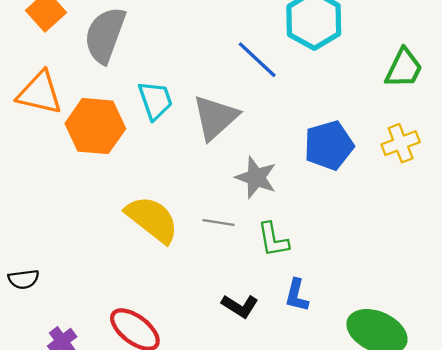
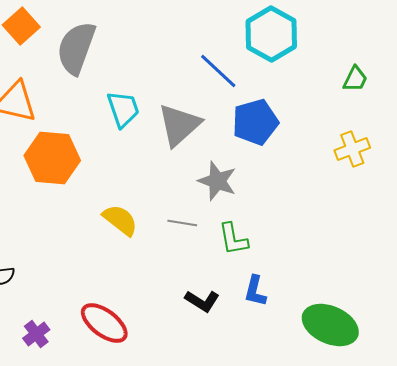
green trapezoid: (404, 68) -> (355, 79), size x0.7
orange hexagon: (95, 126) -> (52, 158), moved
blue pentagon: (329, 145) -> (255, 122), moved
yellow semicircle: (152, 219) -> (120, 220), size x0.7

